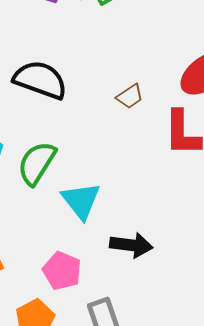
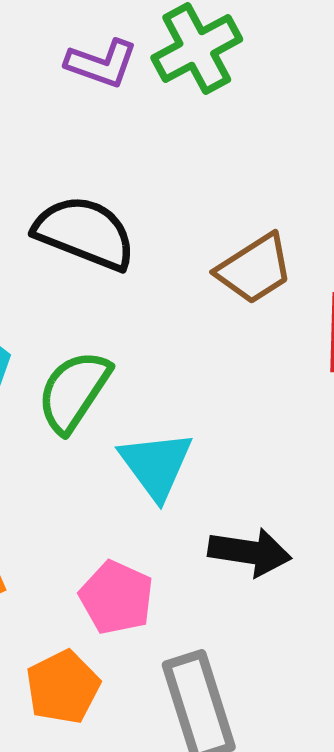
brown trapezoid: (130, 96) -> (255, 269), size x1.5

